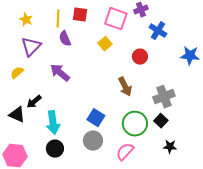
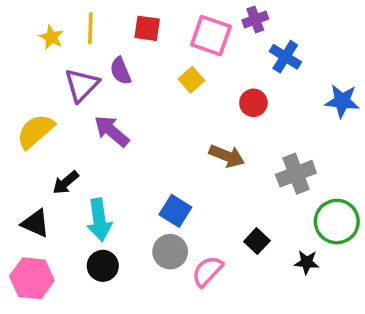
yellow line: (58, 19) -> (90, 28), moved
purple triangle: (31, 47) -> (82, 85), moved
yellow semicircle: (17, 73) -> (35, 131), size x1.6
brown arrow: (125, 87) -> (227, 156), turned -42
black triangle: (17, 115) -> (35, 223), moved
black square: (161, 121) -> (257, 241), moved
green circle: (135, 124) -> (337, 222), moved
pink semicircle: (125, 152) -> (207, 271), moved

